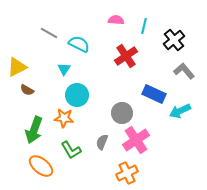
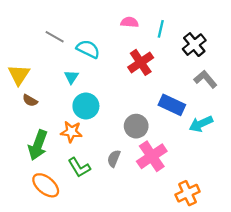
yellow triangle: (17, 67) -> (19, 75), turned -30
orange cross: (127, 173) -> (188, 193), moved

